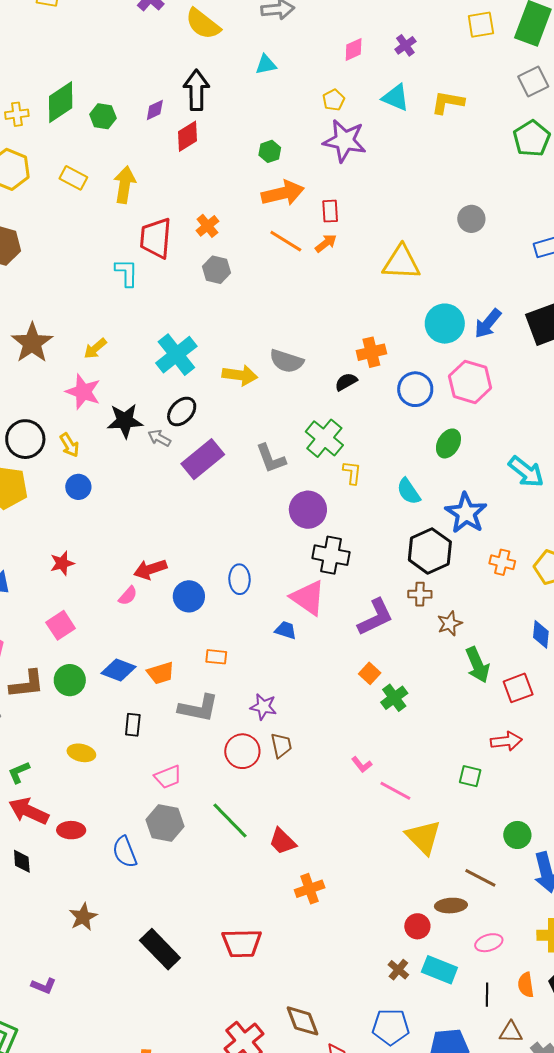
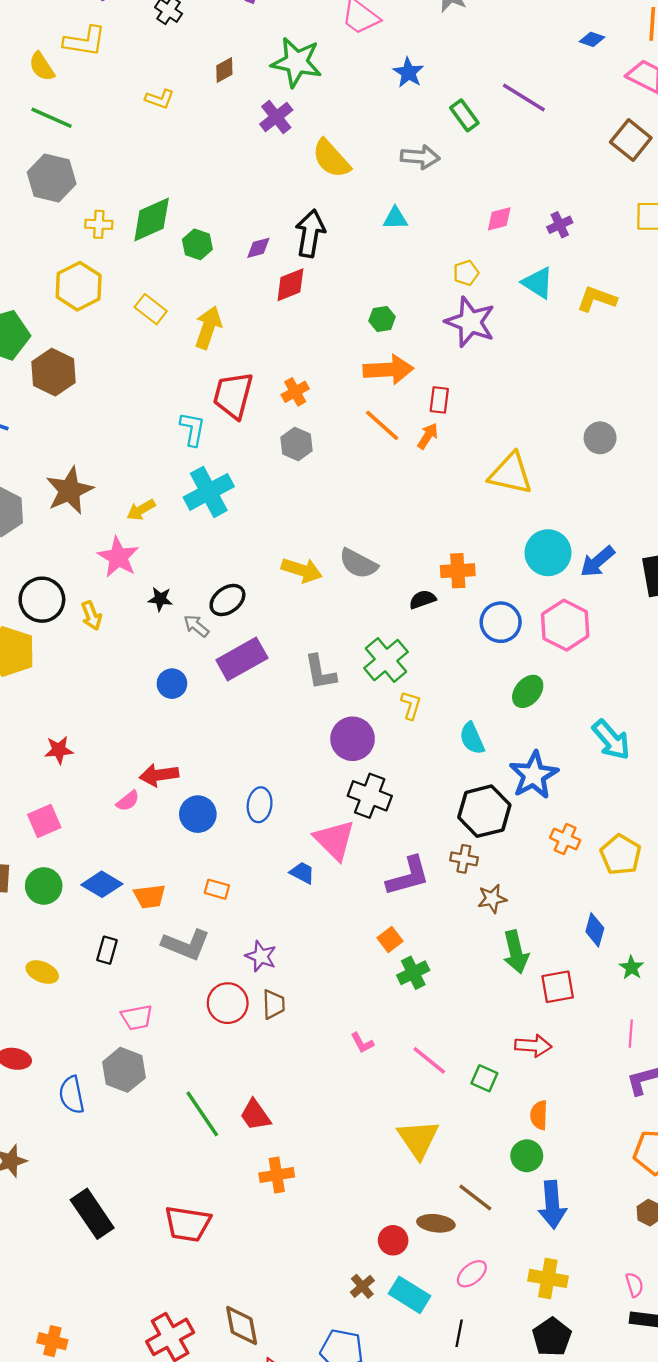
orange arrow: (326, 243) -> (428, 436), turned -30
cyan cross: (176, 355) -> (209, 492), moved
black star: (125, 421) -> (160, 599), size x0.6
blue circle: (78, 487) -> (172, 684), moved
pink line: (395, 791) -> (429, 1060), moved
green line: (230, 821) -> (202, 1114), moved
pink ellipse: (489, 943) -> (472, 1274), turned -32
orange semicircle: (526, 985) -> (539, 1115), moved

